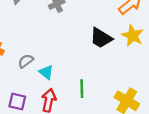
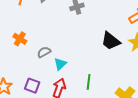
cyan triangle: (46, 72) -> (60, 64), turned 32

